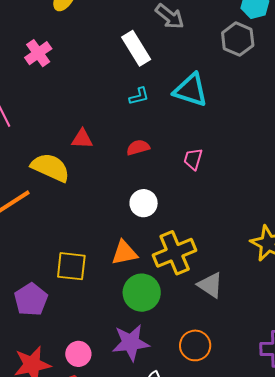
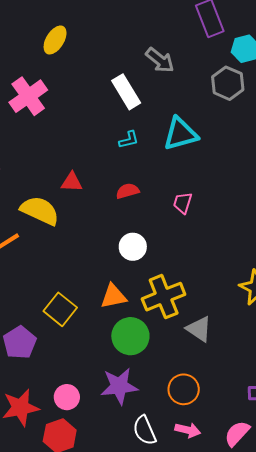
pink cross: (38, 53) -> (28, 96), size x1.4
cyan triangle: (191, 90) -> (180, 134), turned -33
yellow square: (71, 266) -> (60, 309), turned 32

